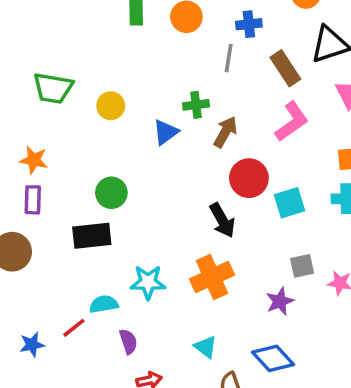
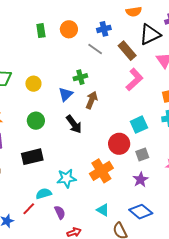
gray line: (229, 58) -> (95, 49), turned -56
brown arrow: (225, 132) -> (92, 100), moved
red circle: (249, 178) -> (119, 144), moved
green circle: (111, 193) -> (36, 121), moved
black arrow: (222, 220) -> (74, 124), moved
gray square: (302, 266) -> (142, 155), moved

